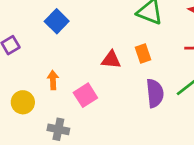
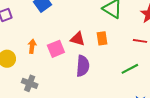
purple semicircle: (155, 93) -> (83, 66), moved
pink square: (85, 95) -> (56, 49), moved

